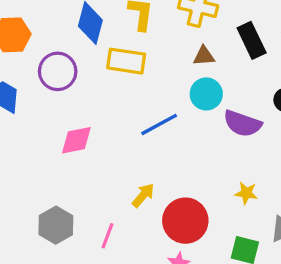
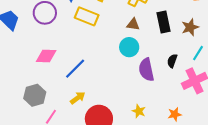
blue line: (159, 124) -> (75, 69), moved, turned -30
purple semicircle: (242, 124) -> (146, 70), turned 45
gray hexagon: (56, 225) -> (35, 95), moved

